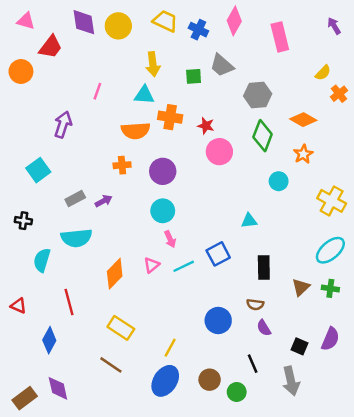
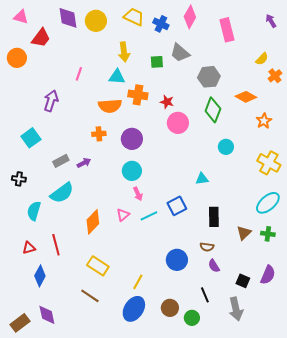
orange star: (303, 154) -> (264, 121), moved
cyan semicircle: (76, 238) -> (62, 193), turned -30
red triangle: (18, 306) -> (29, 248), moved, turned -40

